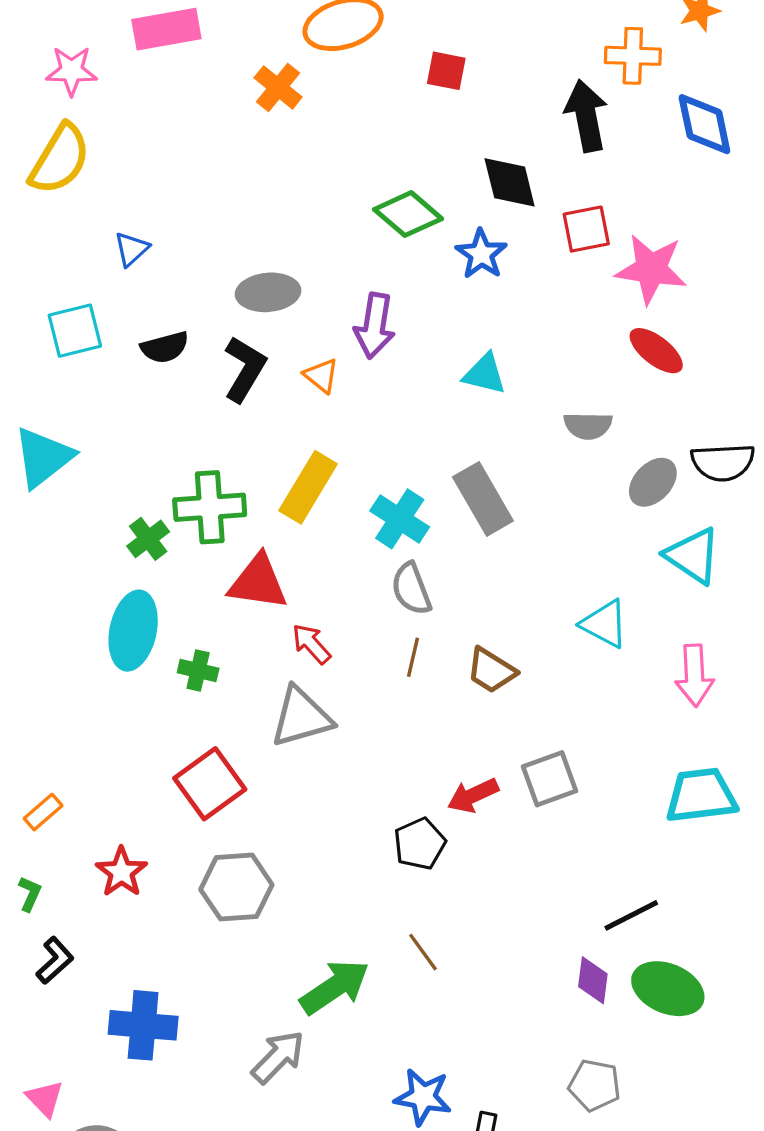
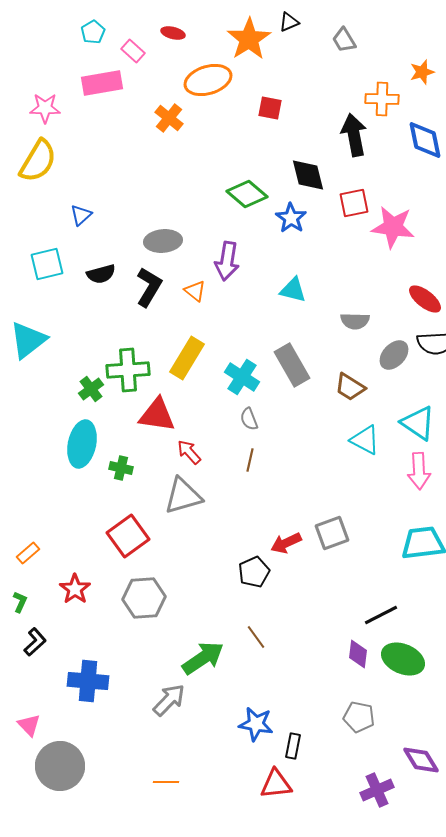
red ellipse: (656, 351) -> (425, 299), moved
cyan triangle: (693, 556) -> (418, 423), moved
gray semicircle: (411, 589) -> (249, 419), size x0.7
brown trapezoid: (491, 670) -> (350, 387), moved

